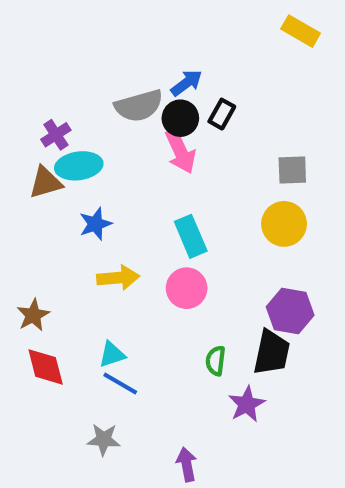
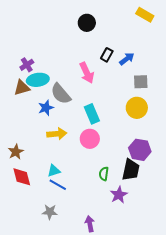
blue arrow: (187, 83) -> (127, 59), moved
gray semicircle: (139, 106) -> (61, 94), moved, turned 65
black circle: (180, 118) -> (87, 23), moved

